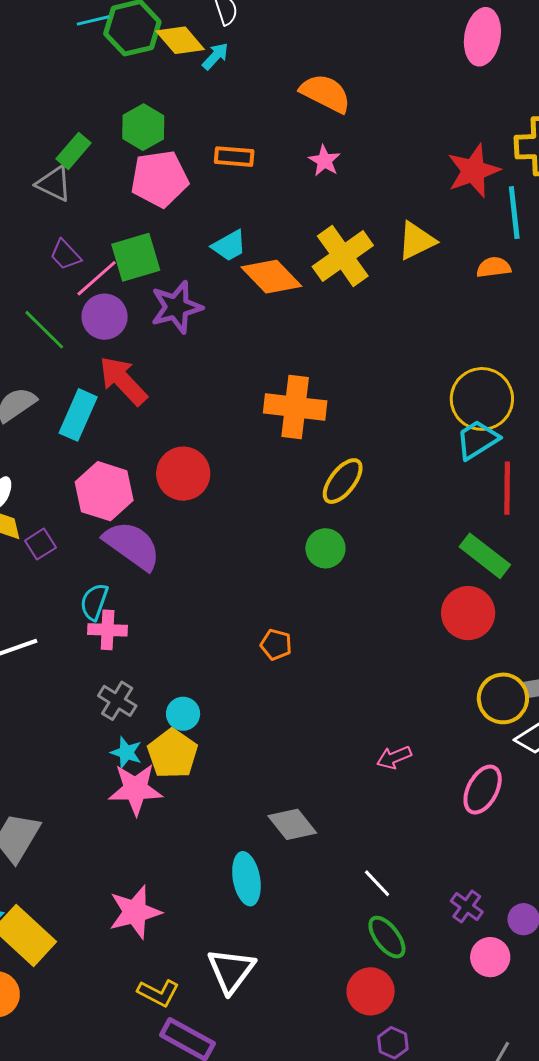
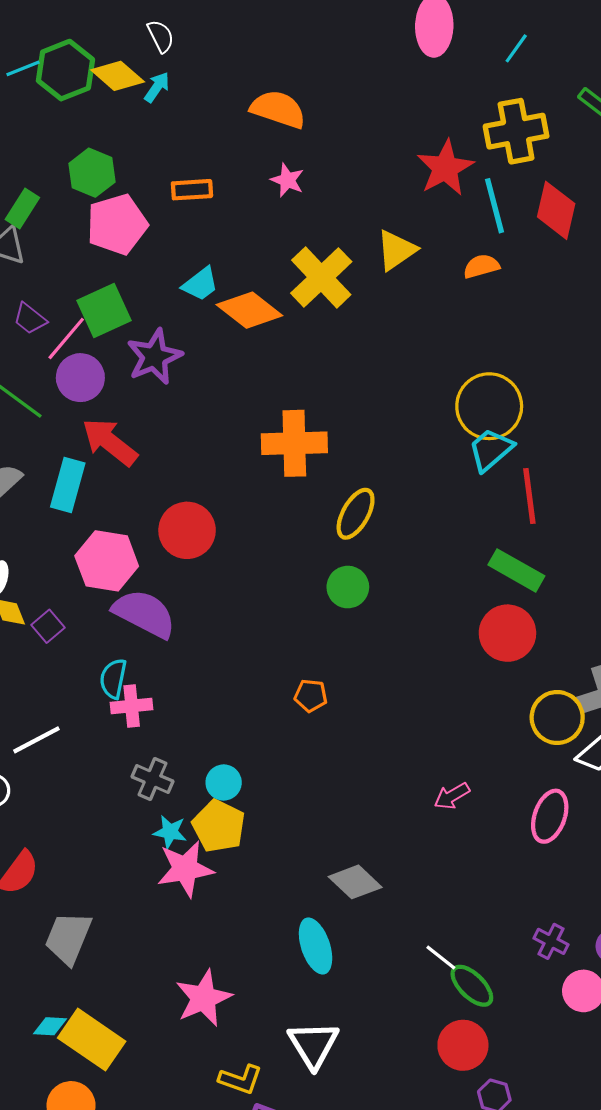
white line: (377, 883) -> (441, 957), moved

